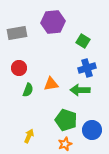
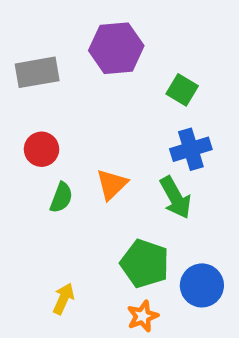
orange triangle: (51, 84) -> (112, 184), turned -35
green arrow: (80, 90) -> (176, 198), turned -120

